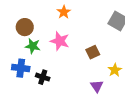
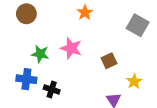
orange star: (64, 12) -> (85, 13), moved
brown circle: (25, 27) -> (26, 14), moved

